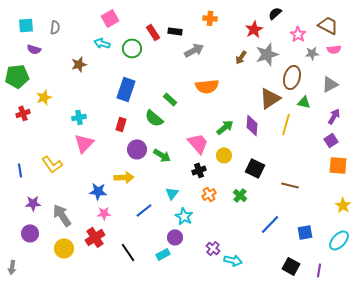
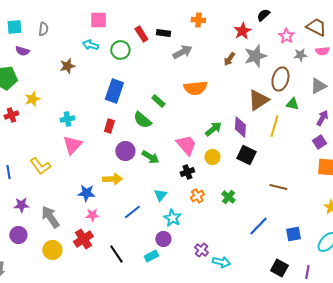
pink square: (110, 18) -> (98, 20), turned 30
black square: (255, 168) -> (246, 155), moved

